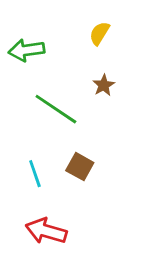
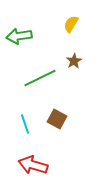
green line: (56, 109) -> (40, 78), turned -60

